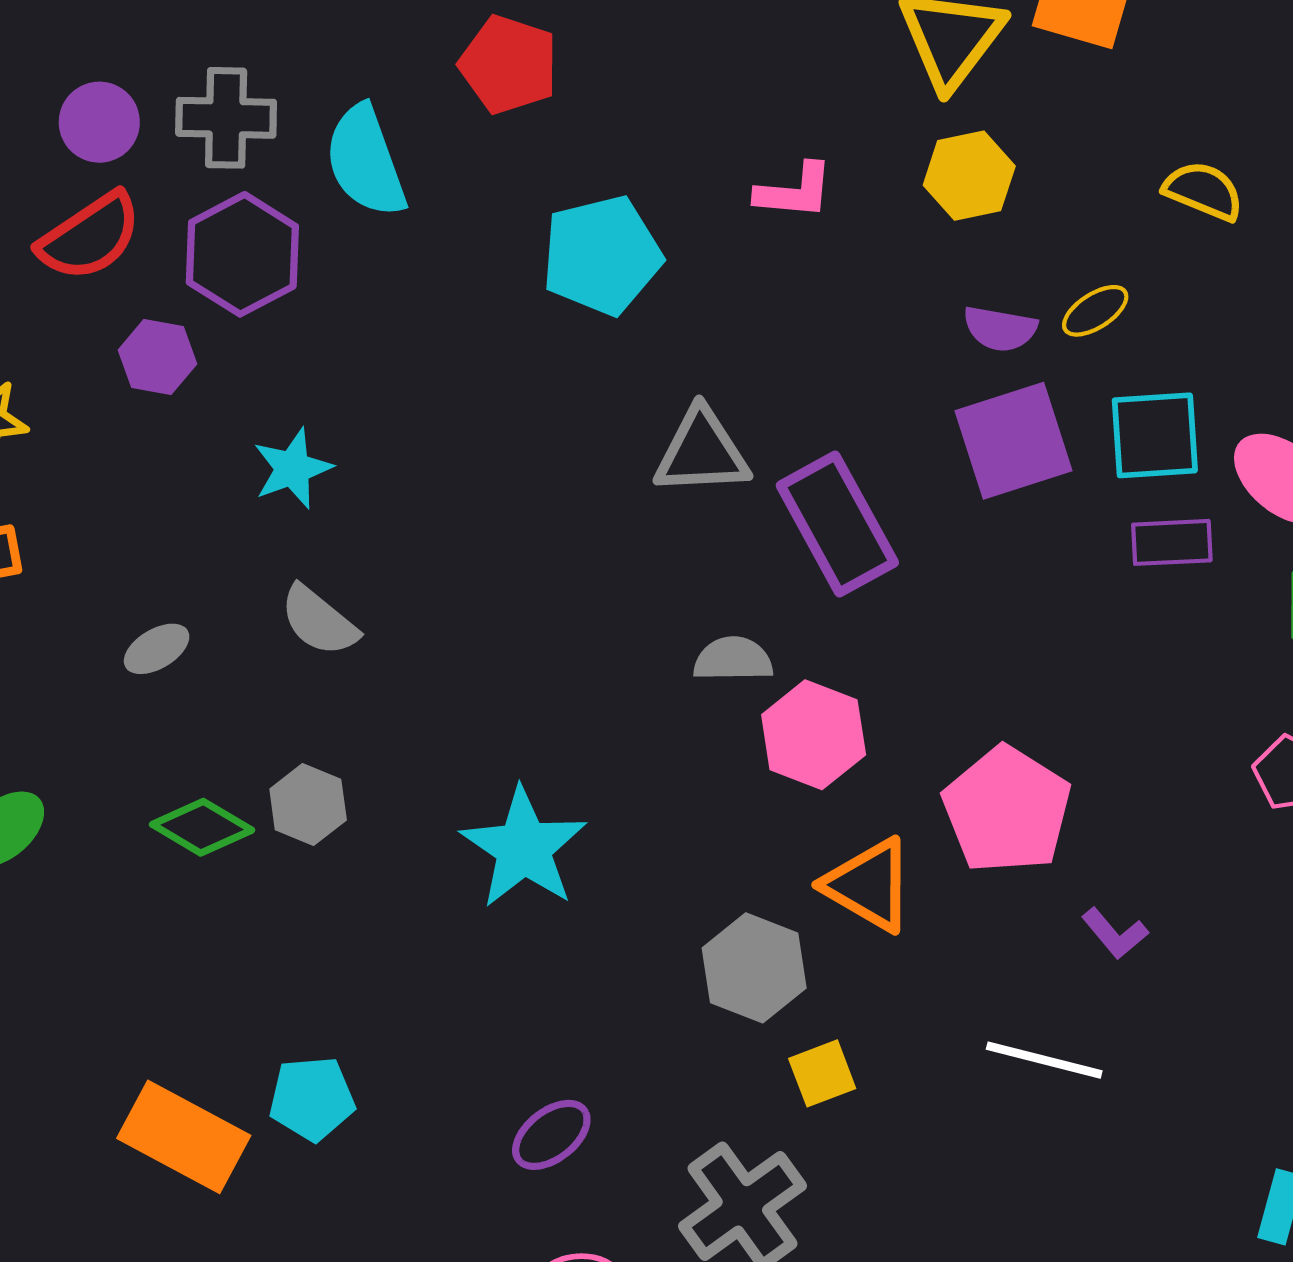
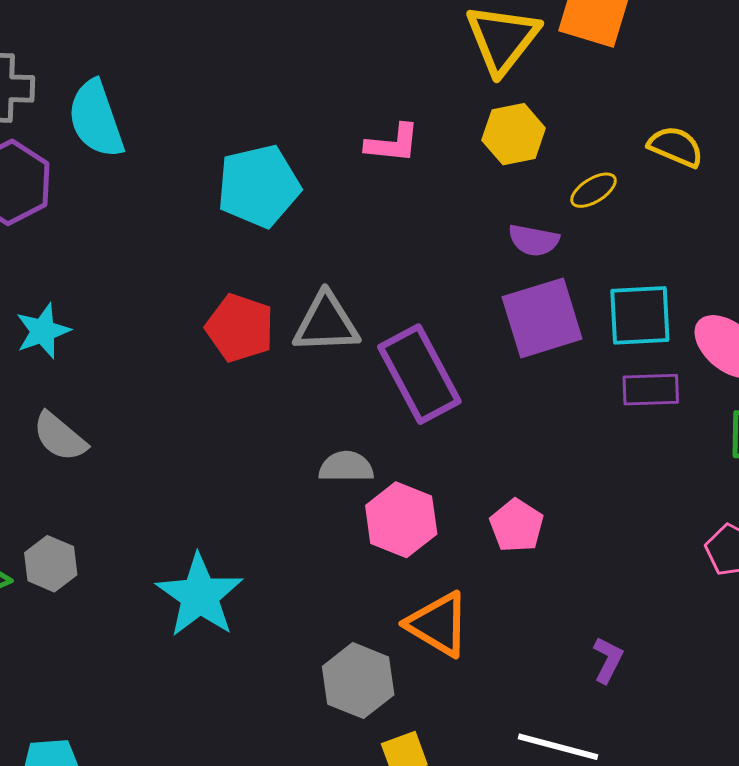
red pentagon: (509, 65) -> (240, 328), moved
yellow ellipse: (1095, 311) -> (593, 190), moved
pink pentagon: (1007, 810) -> (517, 526), moved, size x0.6
purple L-shape: (1115, 933) -> (608, 660), turned -114

